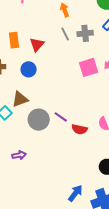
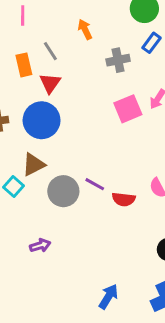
gray line: (65, 34) -> (50, 51), moved
orange rectangle: (14, 40) -> (24, 65), moved
blue circle: (29, 69) -> (42, 120), size x1.6
blue arrow: (75, 193) -> (108, 297), moved

